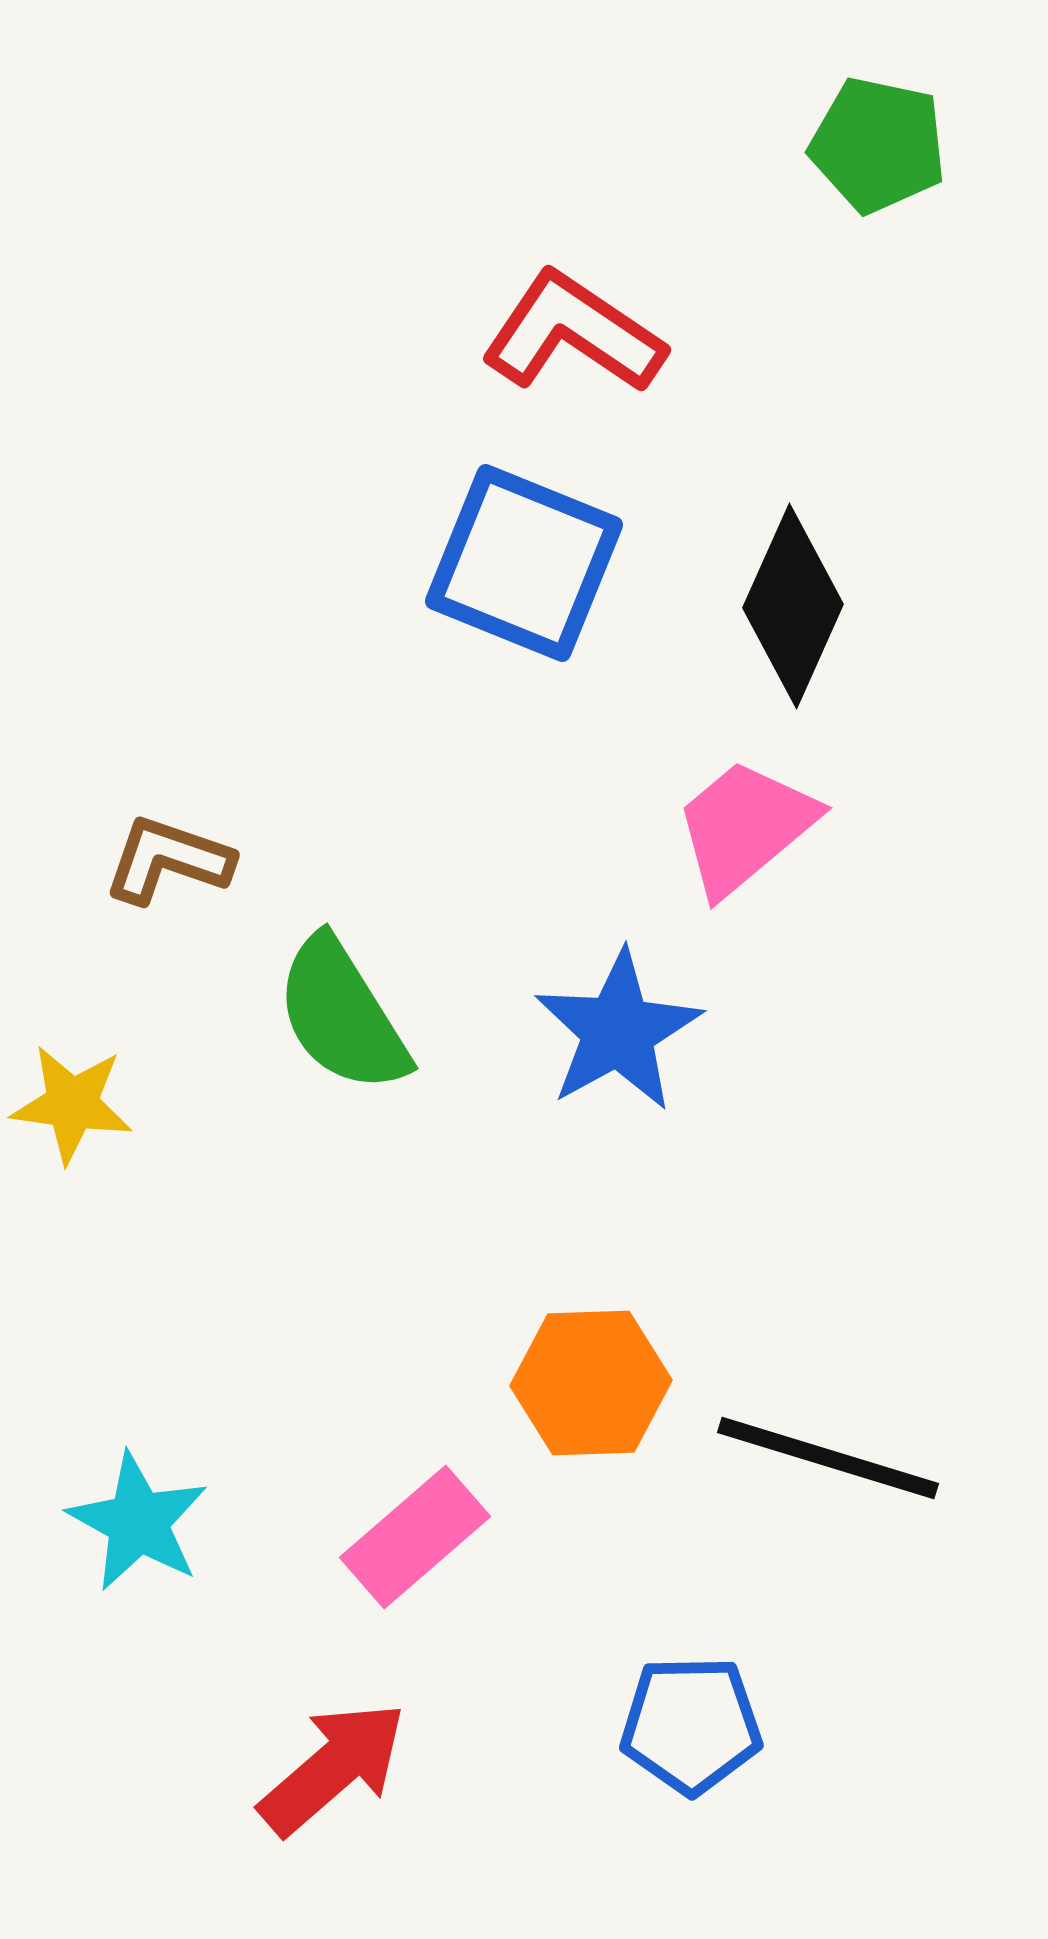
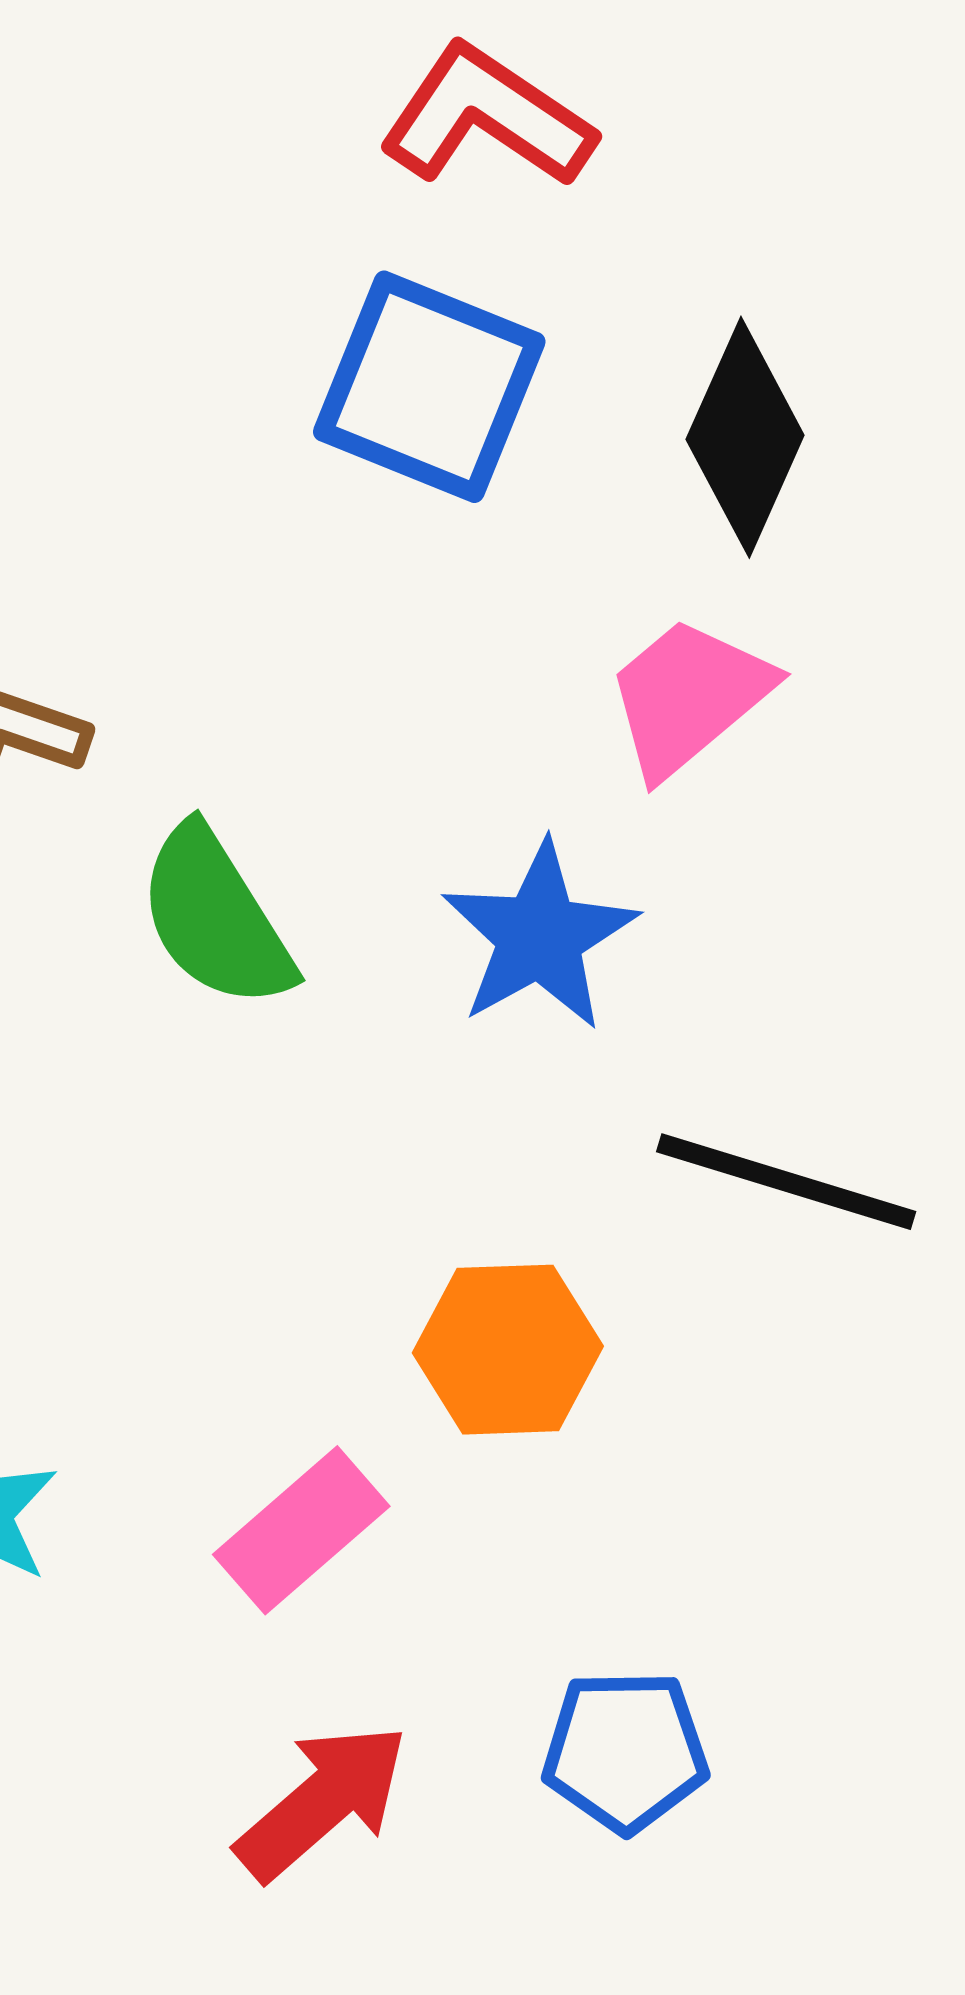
black line: (828, 1458) -> (786, 1182), moved
red arrow: (333, 1768) -> (322, 1802), moved

